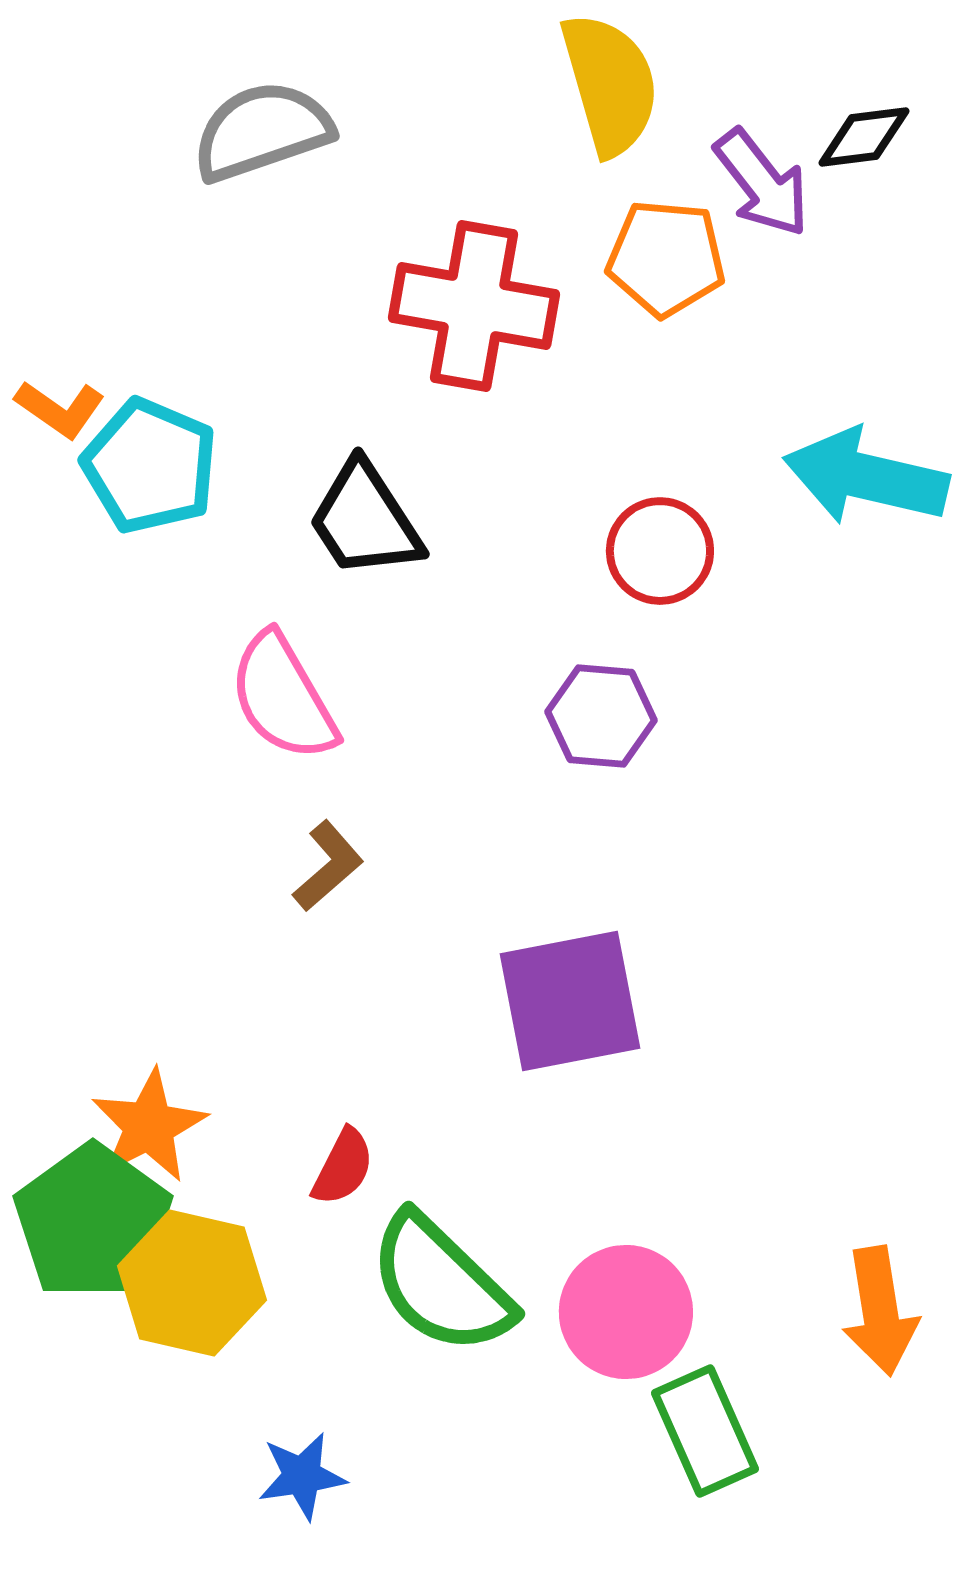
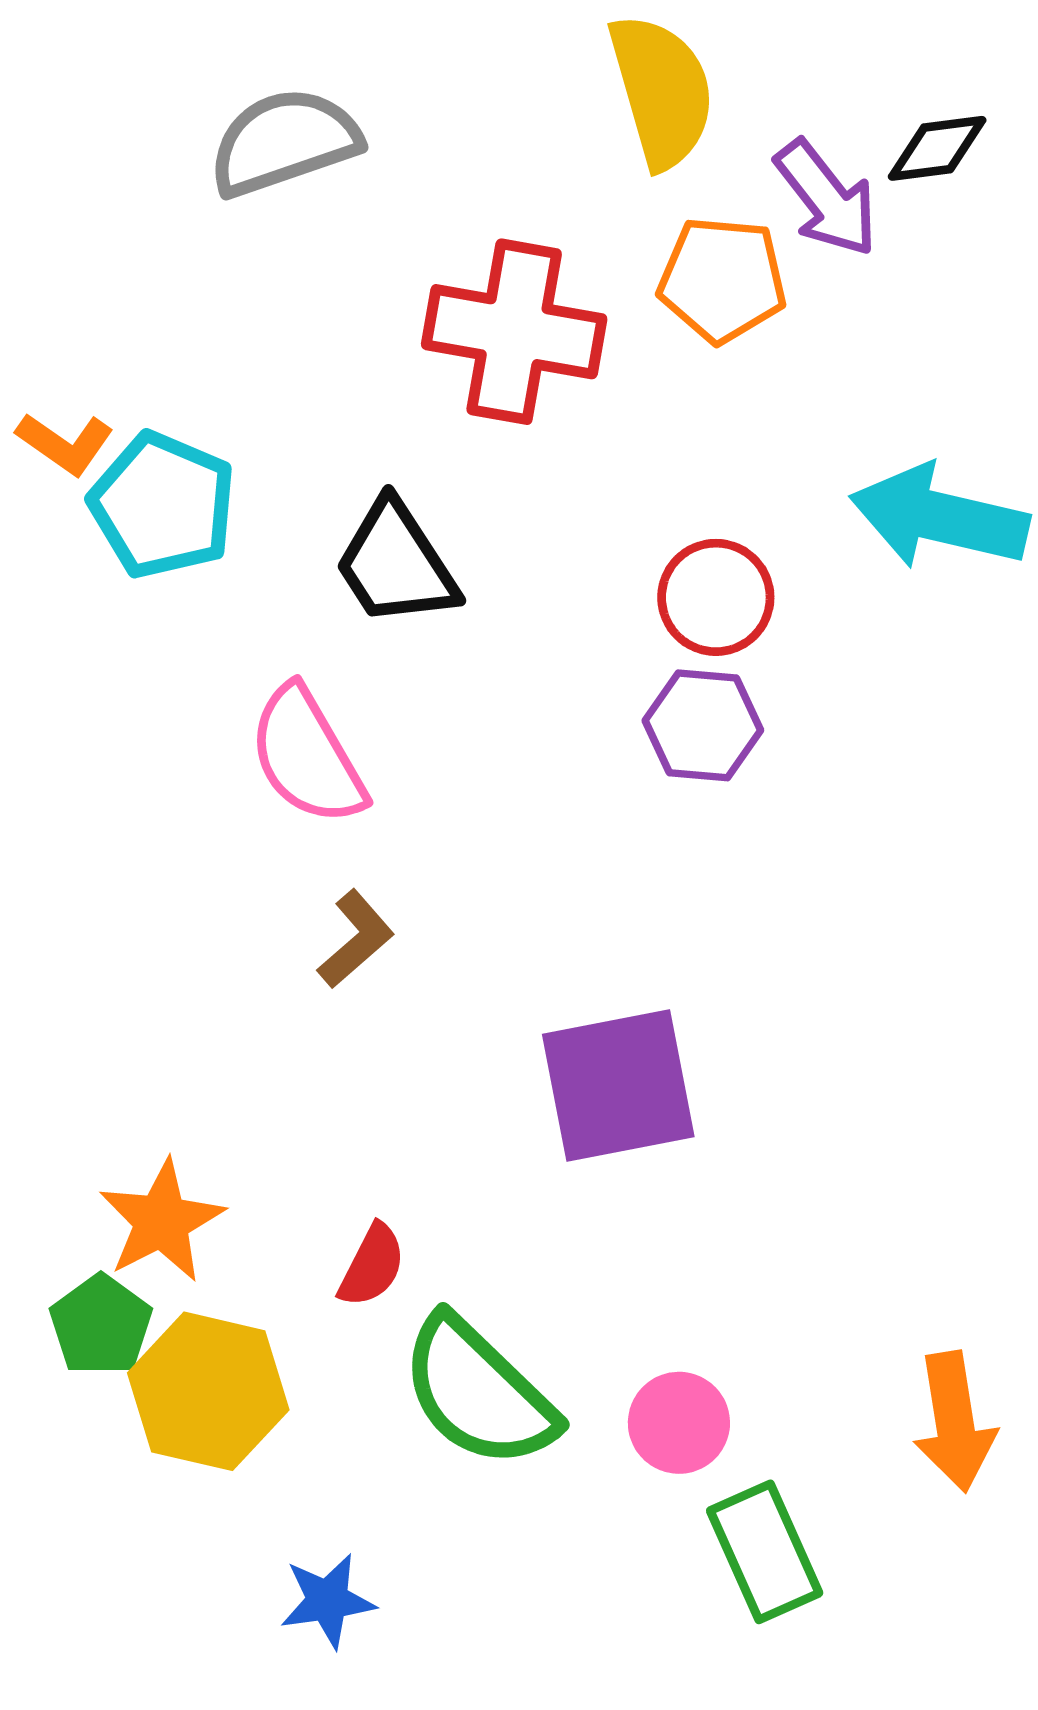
purple hexagon: (601, 716) -> (703, 725), moved
green pentagon: (93, 1222) -> (101, 1325), size x0.6
pink circle: (626, 1312) -> (679, 1423), size x0.7

